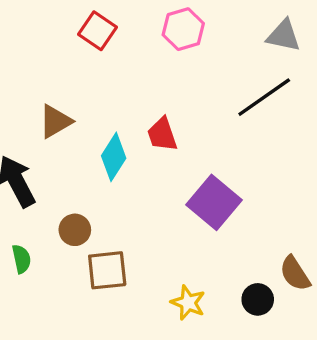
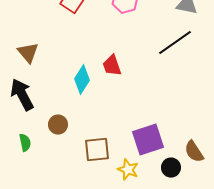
brown triangle: (55, 121) -> (28, 53), moved, turned -40
purple square: (214, 202) -> (148, 140), moved, turned 32
brown square: (107, 270) -> (97, 150), moved

